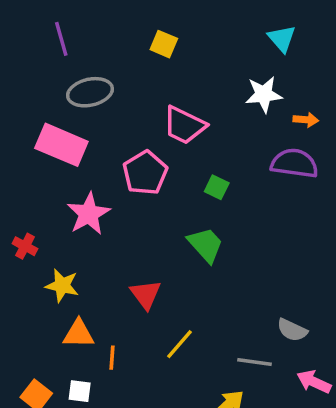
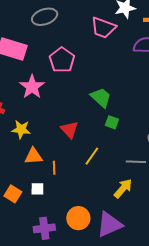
gray ellipse: (90, 92) -> (45, 17), moved
pink trapezoid: (184, 125) -> (103, 28), moved
green square: (217, 187) -> (112, 122), moved

